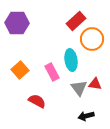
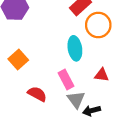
pink rectangle: (52, 72) -> (66, 79), moved
gray triangle: (79, 88) -> (76, 99), moved

